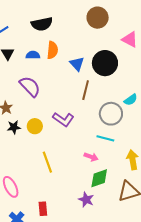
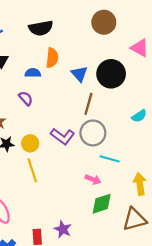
blue semicircle: (33, 55) -> (33, 73), moved
purple semicircle: (30, 86) -> (26, 98), size x0.6
gray circle: (111, 114) -> (93, 133), moved
yellow line: (47, 162) -> (32, 170), moved
purple star: (86, 200) -> (63, 229), moved

